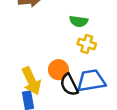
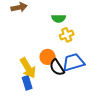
yellow cross: (87, 44) -> (67, 35), turned -32

